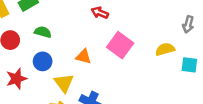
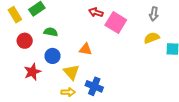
gray arrow: (188, 24) -> (154, 14), moved
pink square: (120, 45) -> (116, 23), moved

